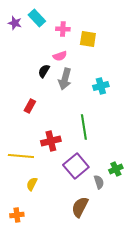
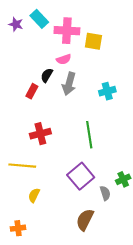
pink cross: (63, 29) -> (67, 31), size x1.6
red rectangle: (30, 106) -> (32, 91), moved
red cross: (51, 141) -> (40, 134), moved

